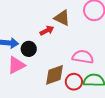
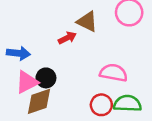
black circle: (29, 49) -> (46, 78), moved
brown diamond: (54, 75) -> (39, 101), moved

